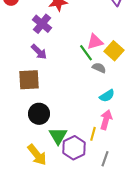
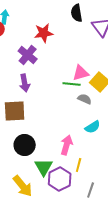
purple arrow: (39, 52) -> (25, 83), turned 36
green line: (86, 53) -> (72, 84), turned -48
pink arrow: (106, 120) -> (67, 145), moved

